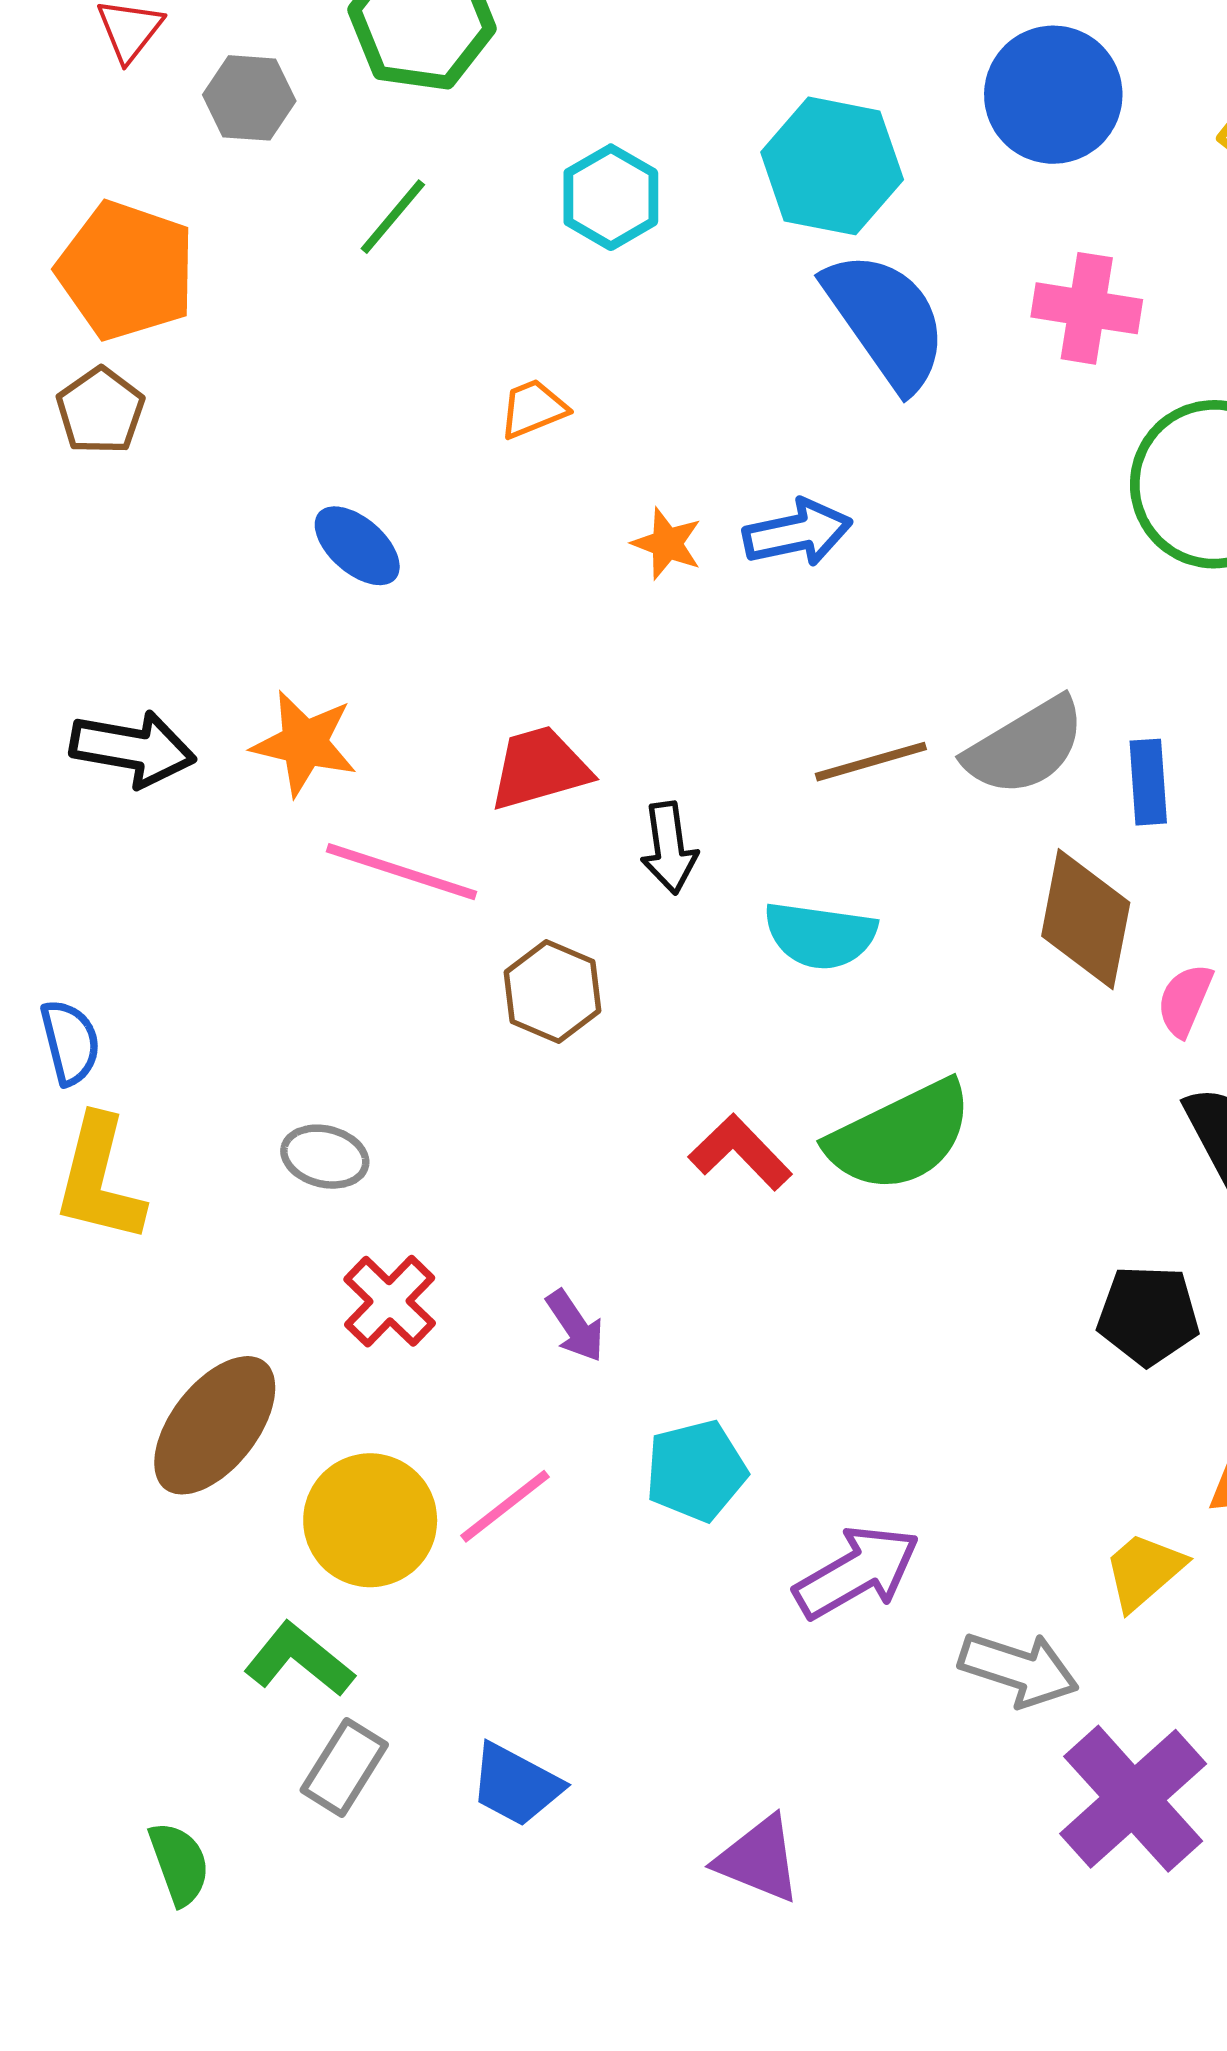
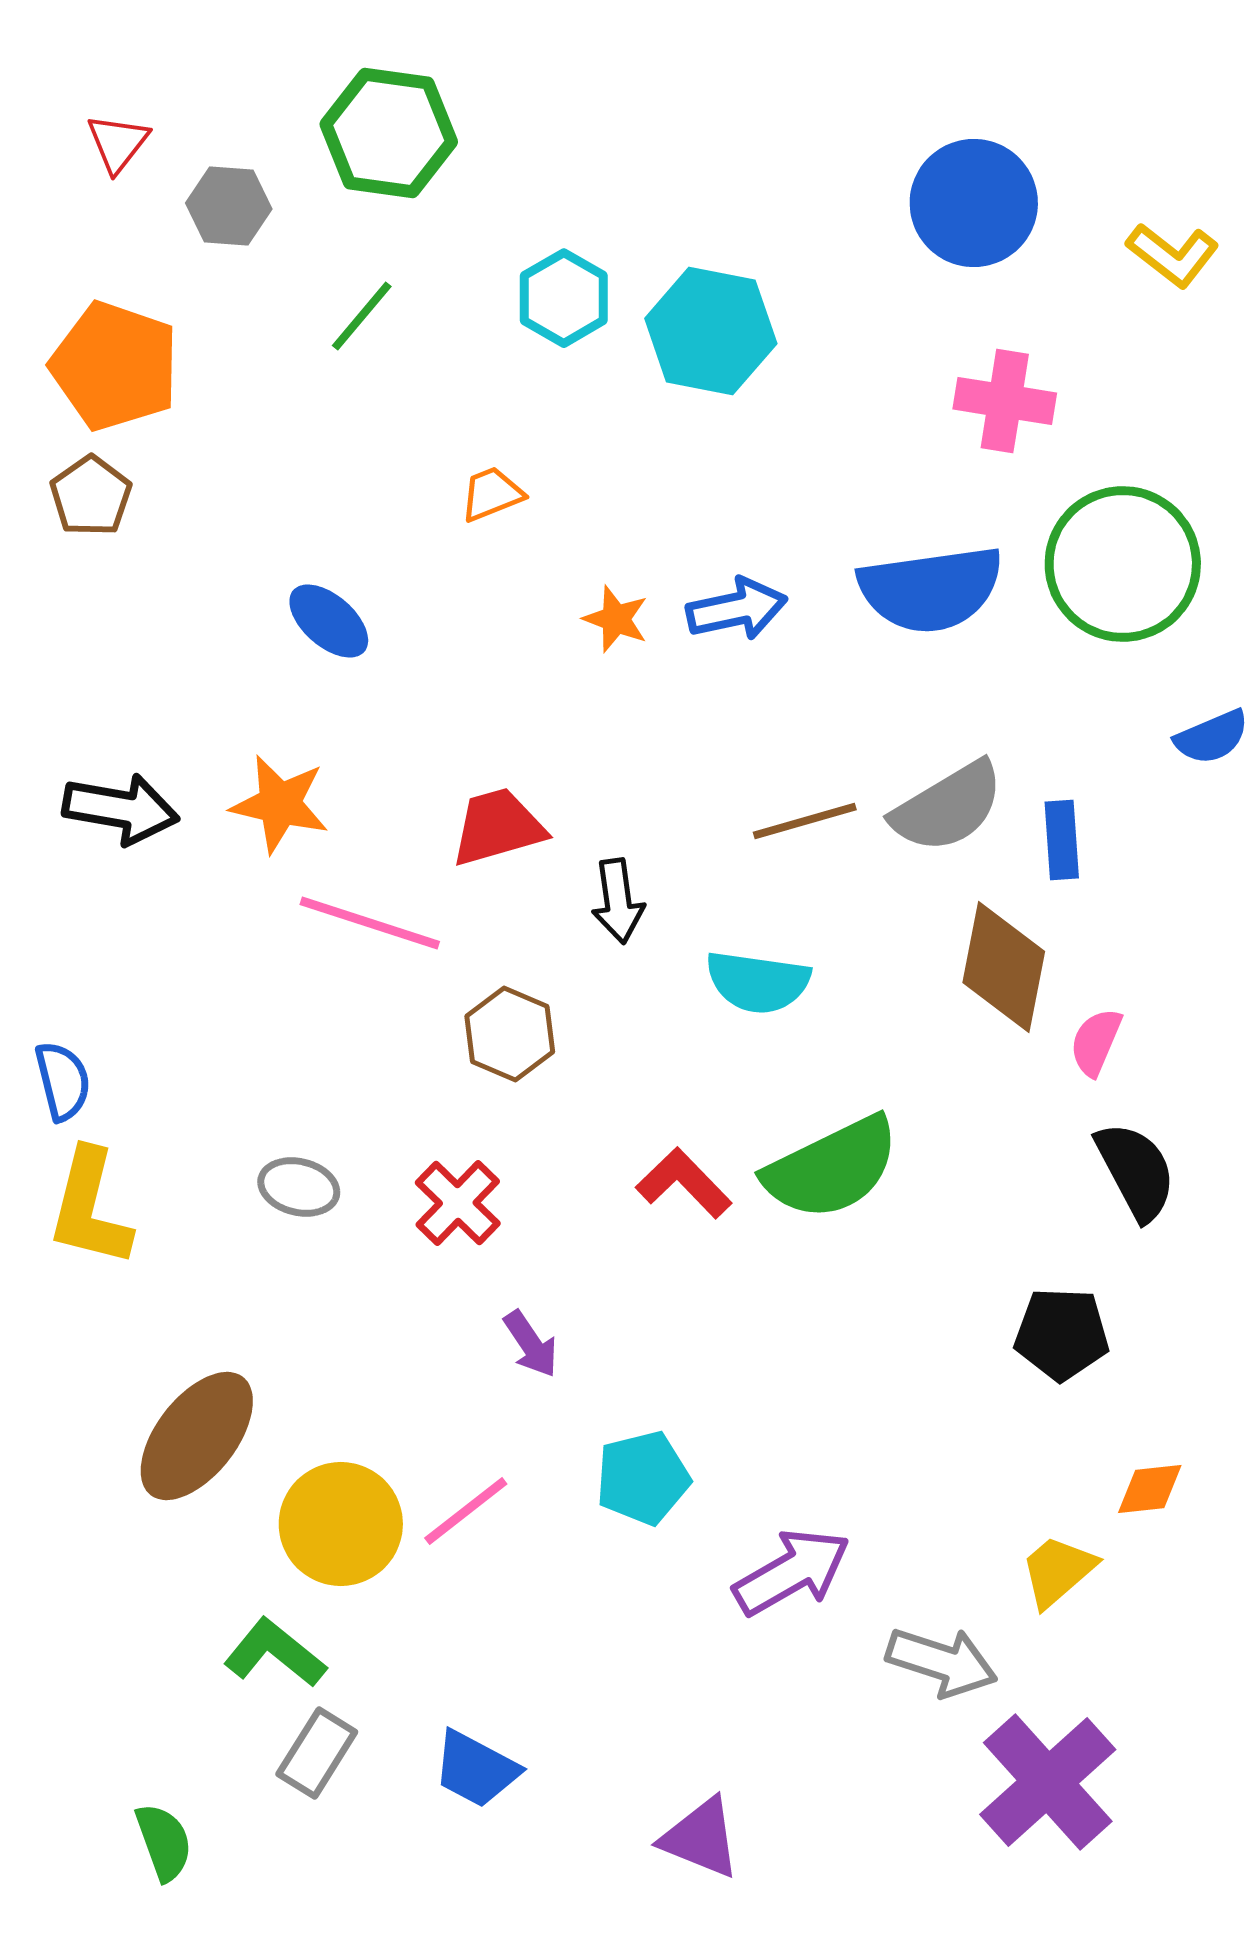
cyan hexagon: (832, 166) -> (711, 331), moved
blue semicircle: (886, 320) -> (931, 589), moved, turned 117
red cross: (390, 1301) -> (458, 1203), moved

